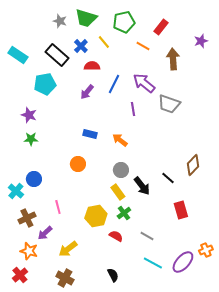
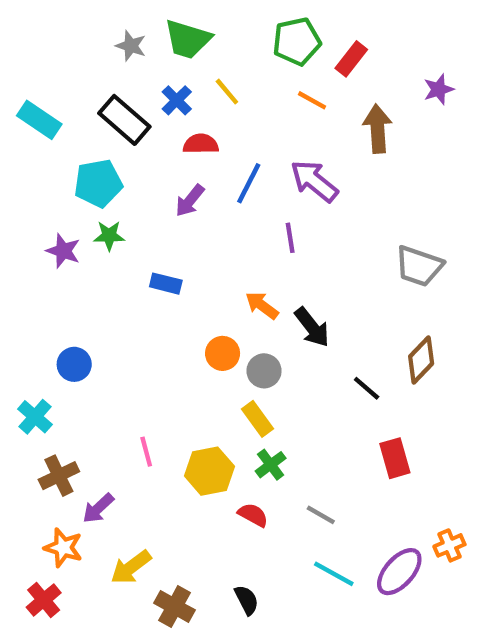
green pentagon: (124, 22) -> (297, 41), moved
gray trapezoid: (169, 104) -> (419, 266), moved
blue rectangle: (90, 134) -> (166, 284), moved
green star: (31, 139) -> (109, 236), moved
orange circle: (78, 164) -> (223, 353), moved
blue circle: (34, 179) -> (74, 364), moved
black arrow: (142, 186) -> (312, 327), moved
pink line: (58, 207) -> (146, 452), moved
yellow arrow: (68, 249) -> (131, 567), moved
brown cross: (65, 278) -> (175, 607), moved

